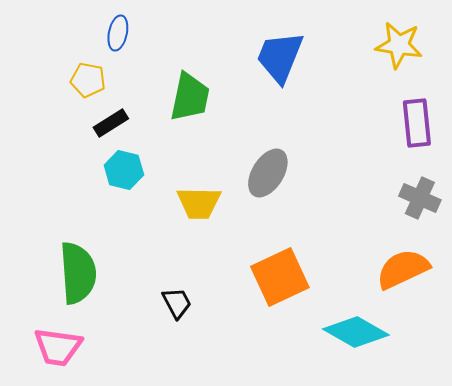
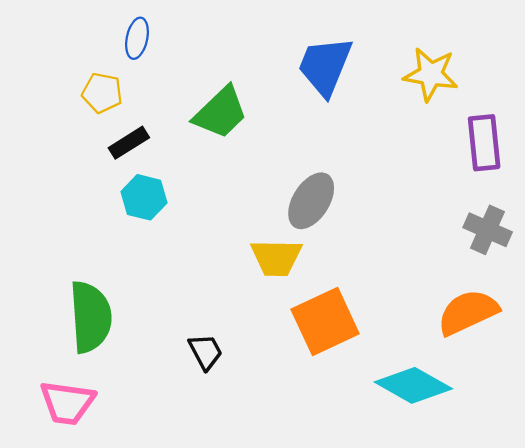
yellow star: (399, 45) -> (431, 74), moved
green trapezoid: (190, 97) -> (221, 113), turned 34
yellow trapezoid: (199, 203) -> (276, 258), moved

